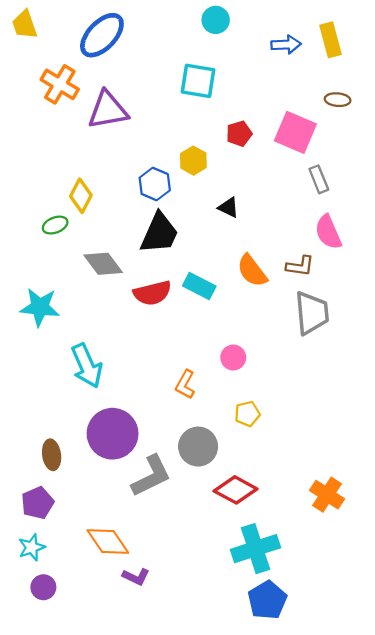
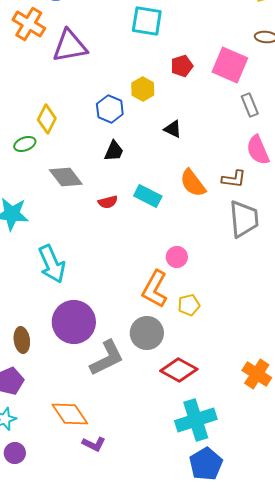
black trapezoid: (159, 233) -> (114, 151), size x0.6
red semicircle: (152, 293) -> (108, 202), size x0.6
orange L-shape: (185, 384) -> (155, 289), moved, size x1.5

